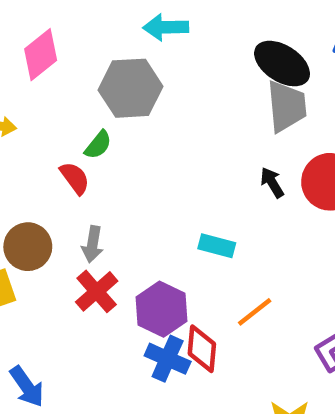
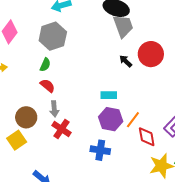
red semicircle: (75, 178) -> (48, 86), moved
purple hexagon: (161, 309) -> (111, 119), moved
red diamond: (202, 349) -> (147, 137), moved

